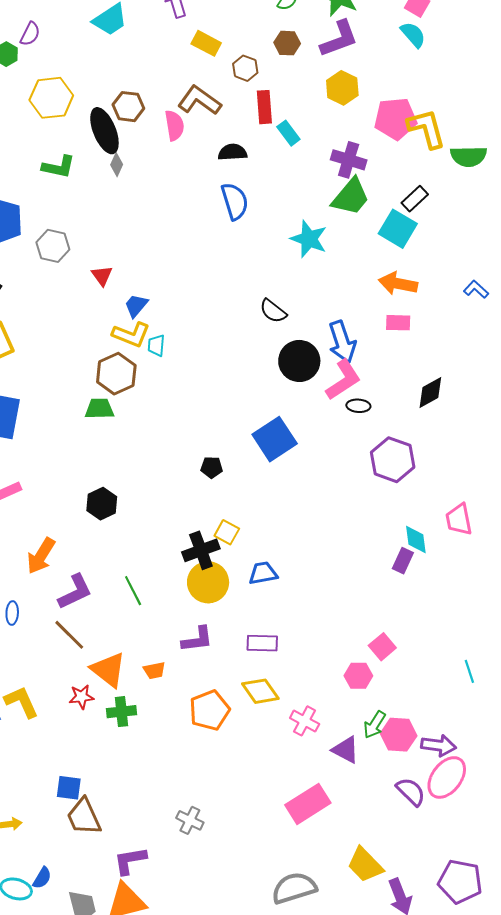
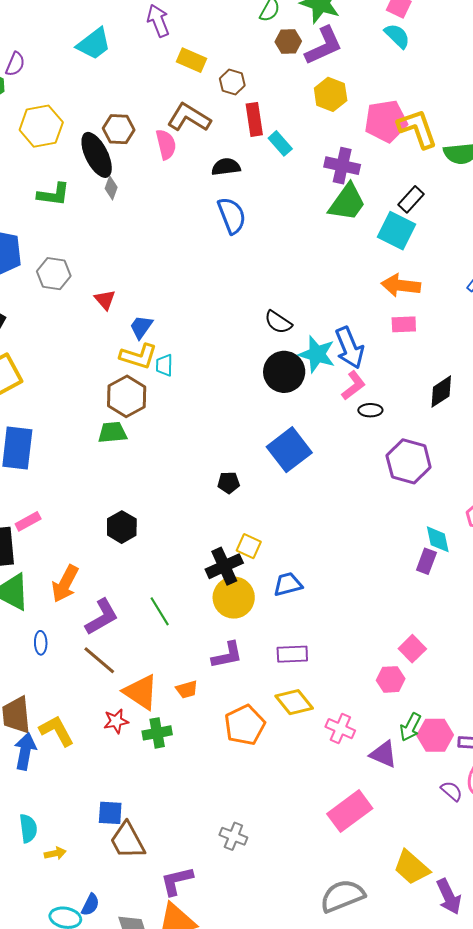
brown hexagon: (287, 43) -> (288, 42), moved
cyan star: (309, 239) -> (317, 354), moved
black circle: (299, 361) -> (284, 372), moved
pink L-shape: (343, 380) -> (353, 385), size x0.7
purple semicircle: (411, 792) -> (452, 791), size x0.7

